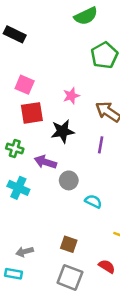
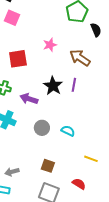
pink square: (25, 85) -> (12, 18), moved
black star: (63, 131) -> (53, 86), moved, turned -30
gray circle: (69, 180) -> (42, 128), moved

